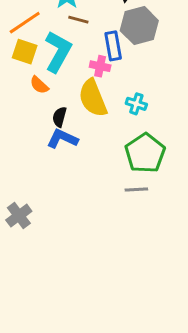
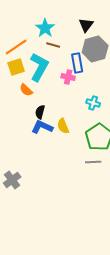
yellow square: (25, 52) -> (16, 67), turned -36
yellow semicircle: (93, 98) -> (63, 126), moved, size x0.6

